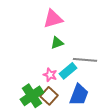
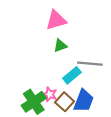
pink star: (50, 75) -> (50, 94), moved
brown square: (49, 96) -> (65, 102), moved

